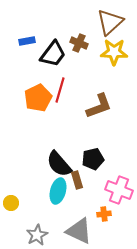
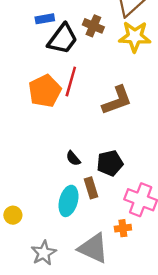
blue rectangle: (27, 41) -> (45, 19), moved
black semicircle: (59, 164) -> (73, 158), moved, size x0.5

